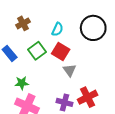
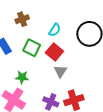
green square: (37, 51) -> (32, 48), turned -36
green star: (22, 83) -> (22, 77), moved

